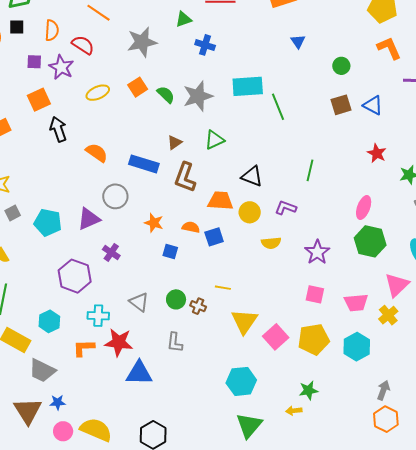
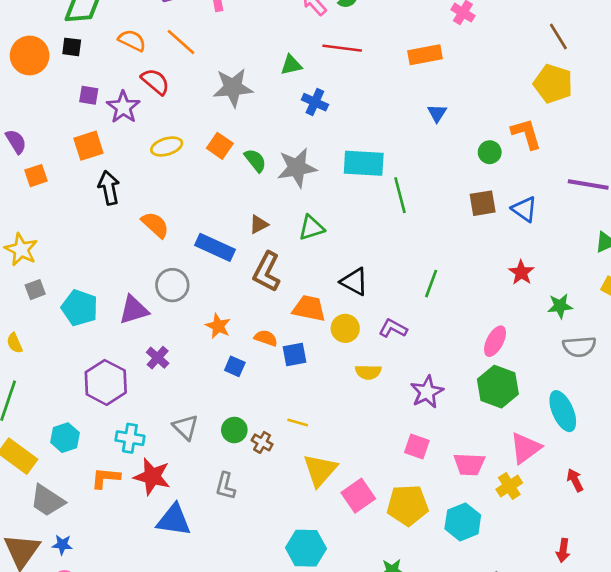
orange semicircle: (52, 30) -> (132, 40), moved, turned -75
orange L-shape: (389, 48) -> (526, 134), moved
orange square: (138, 87) -> (220, 146), turned -30

